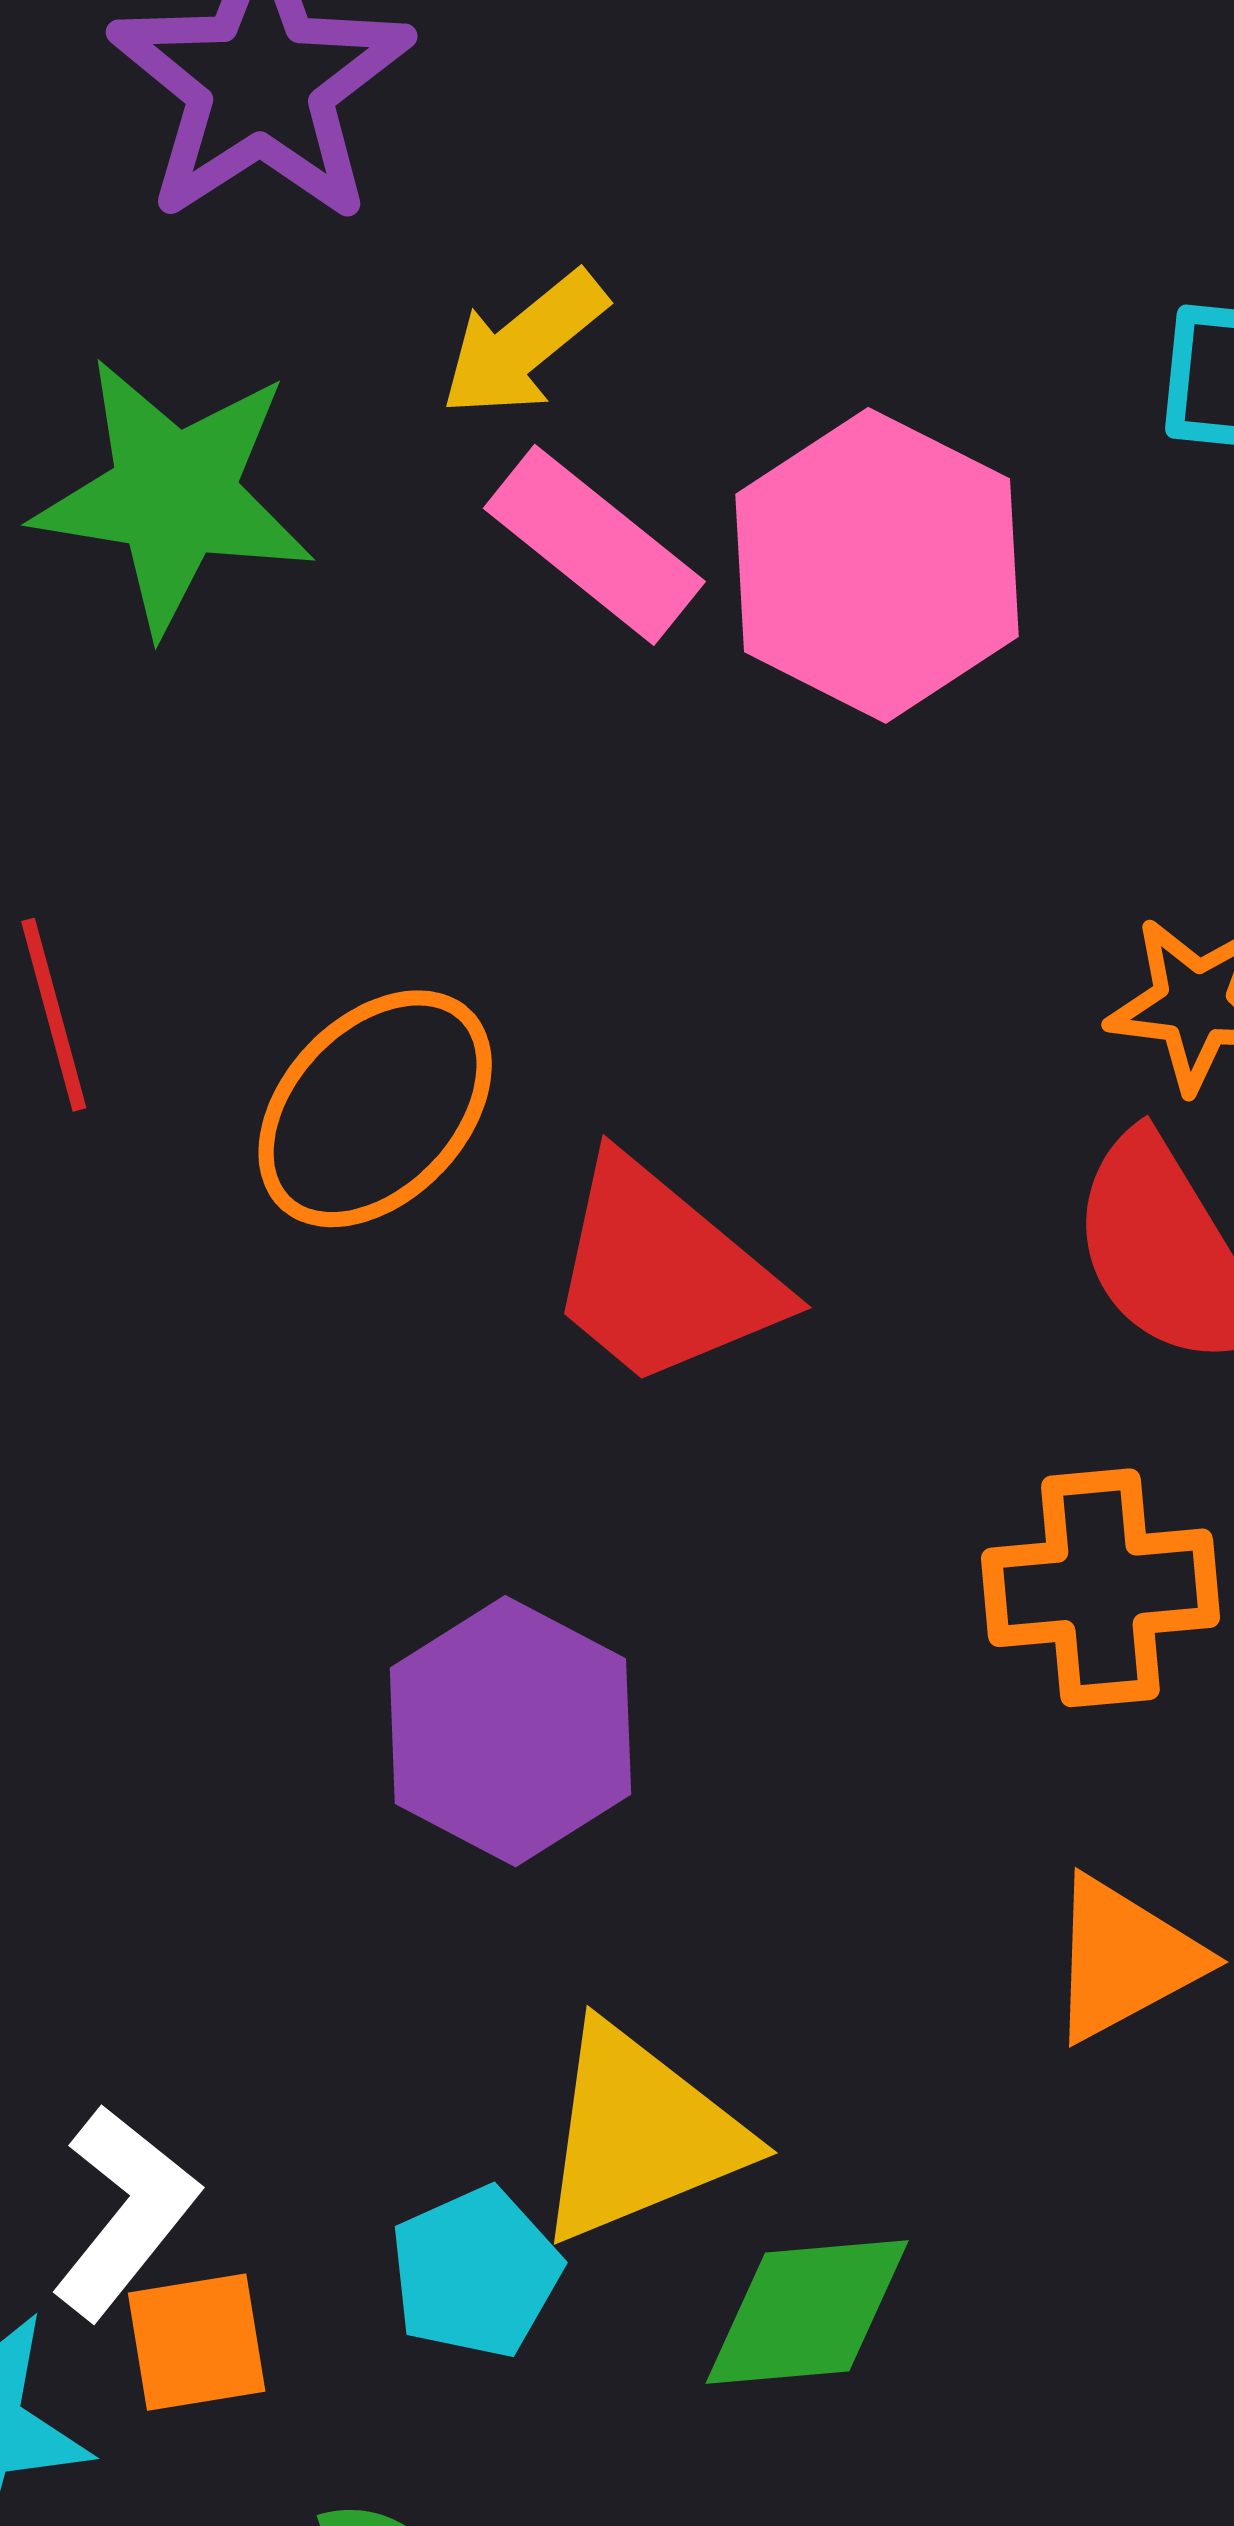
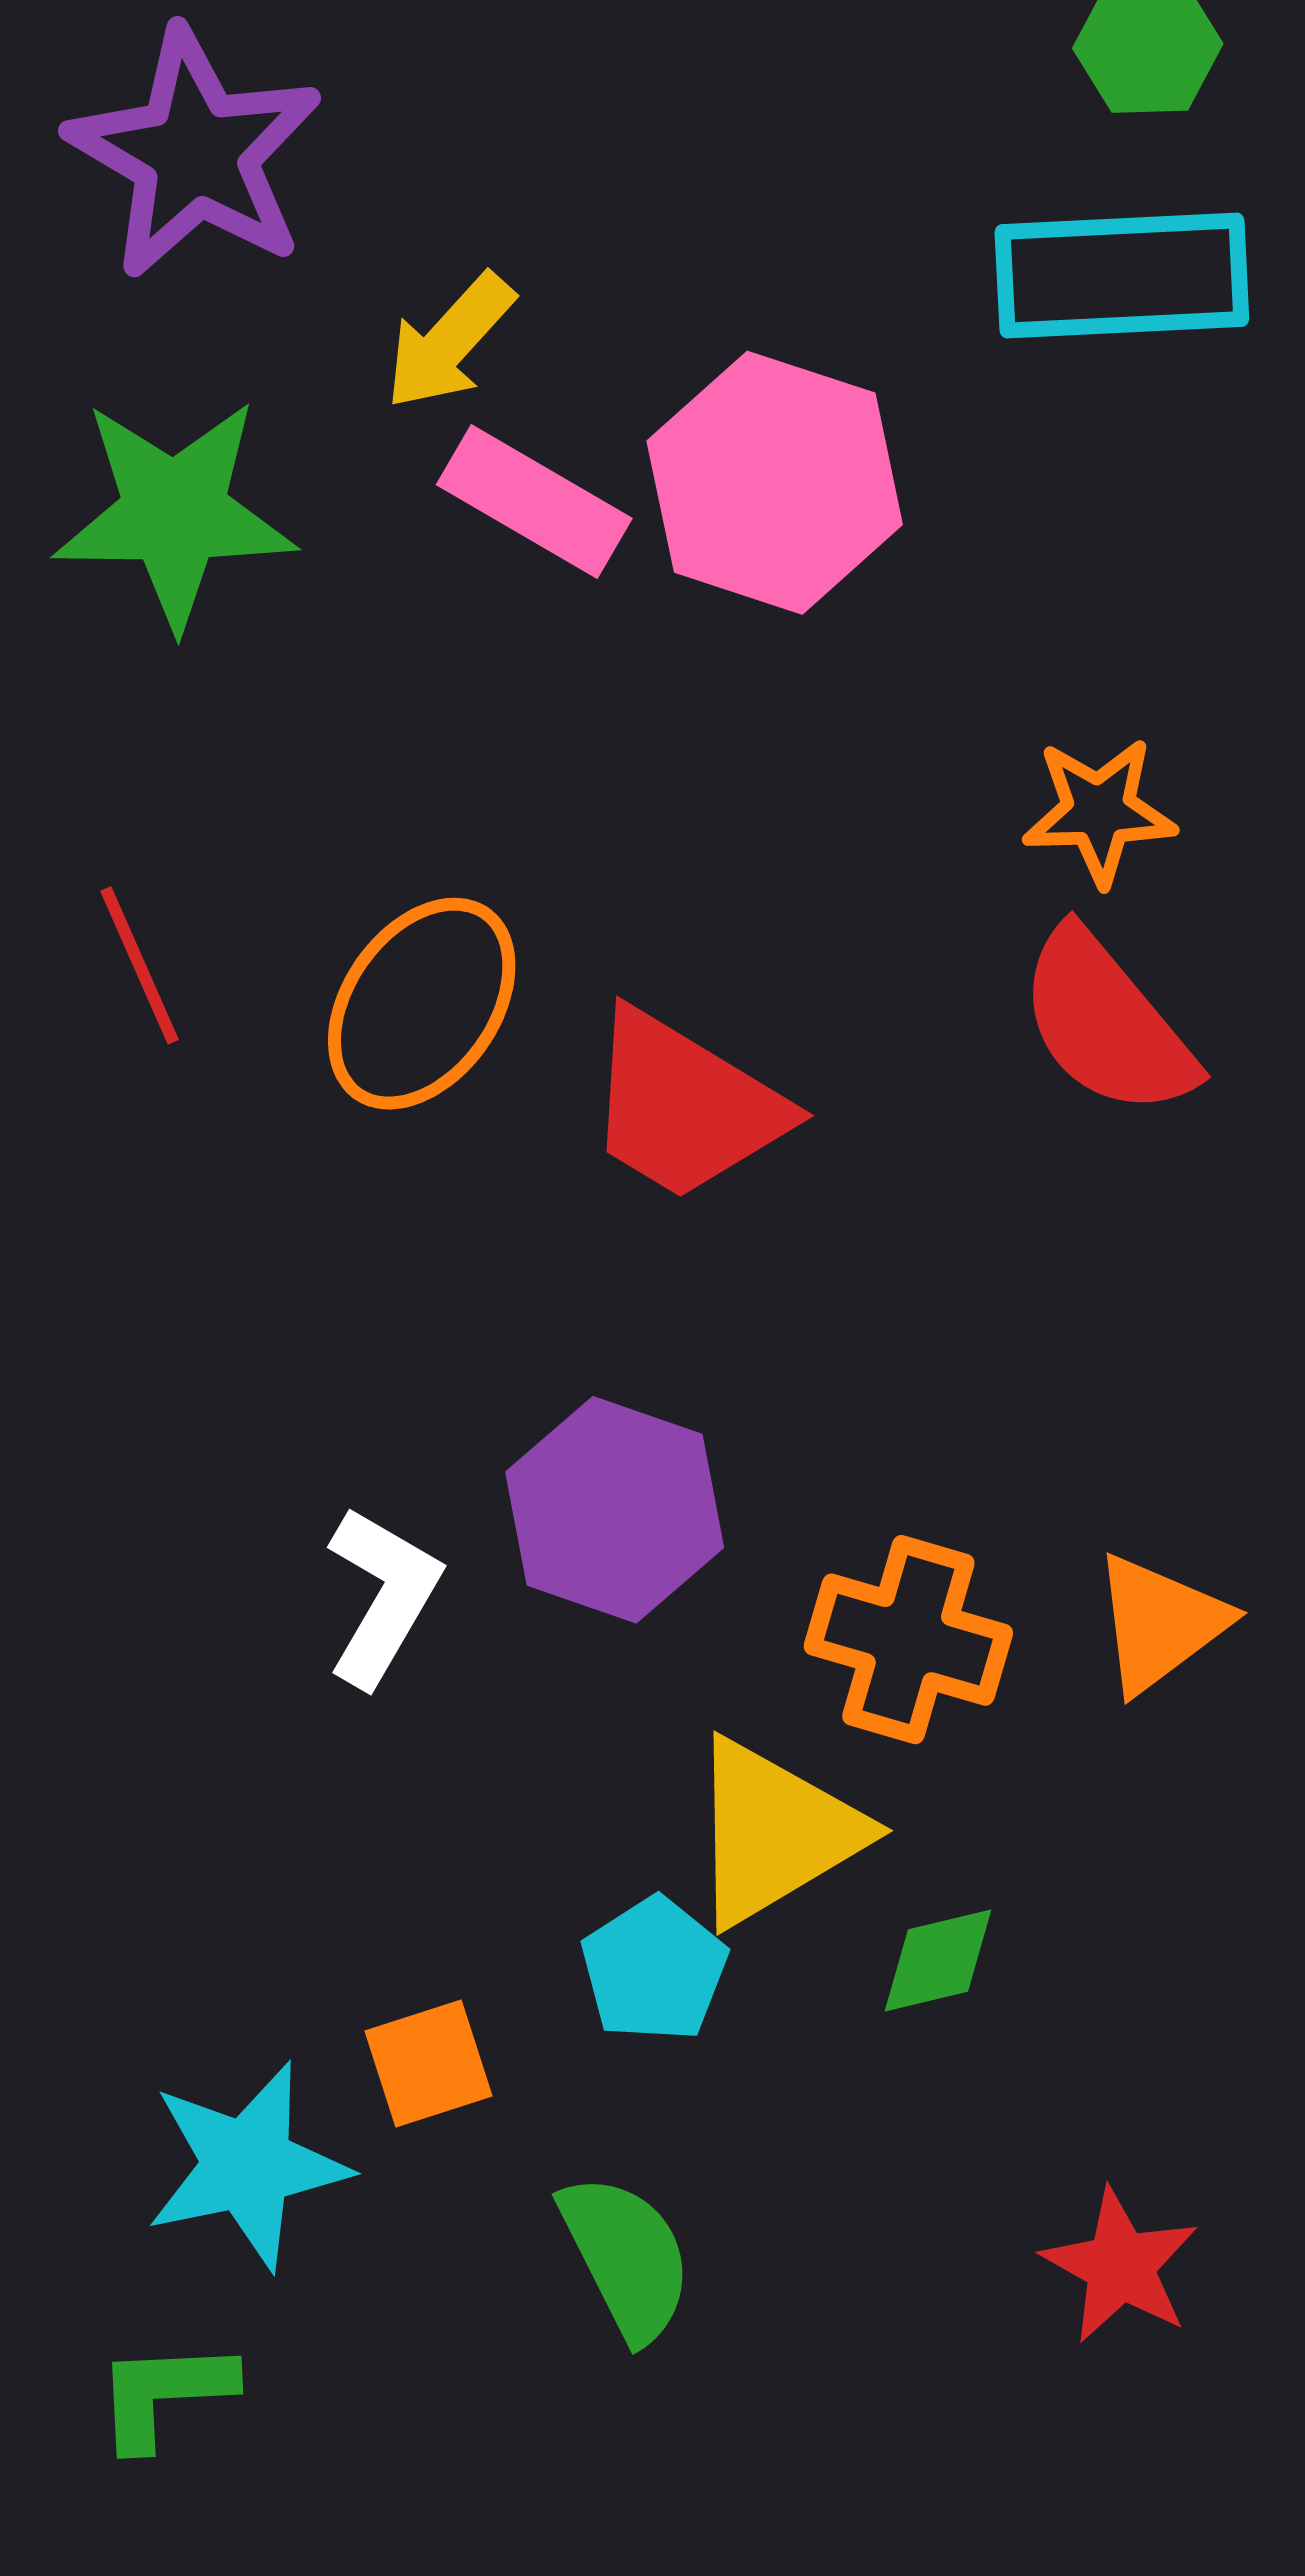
orange cross: (1100, 1588) -> (908, 1640), moved, turned 30
white L-shape: (125, 2212) -> (383, 1596), moved
green diamond: (807, 2312) -> (938, 1961), size x0.7

